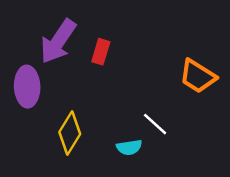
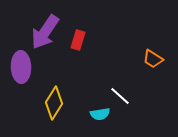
orange trapezoid: (198, 76) -> (153, 59), size x0.7

